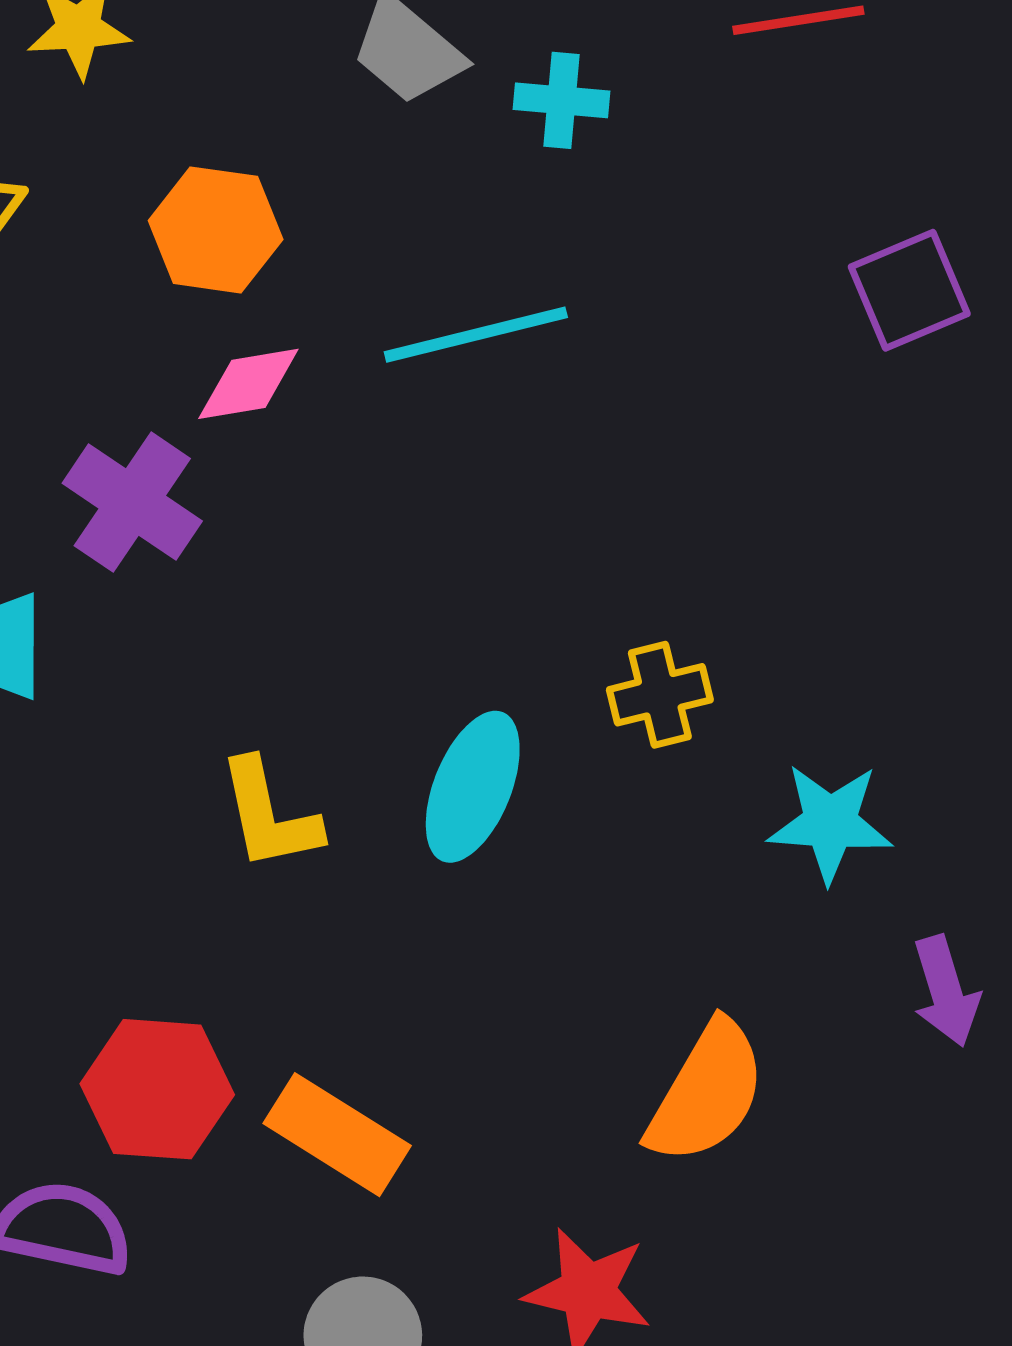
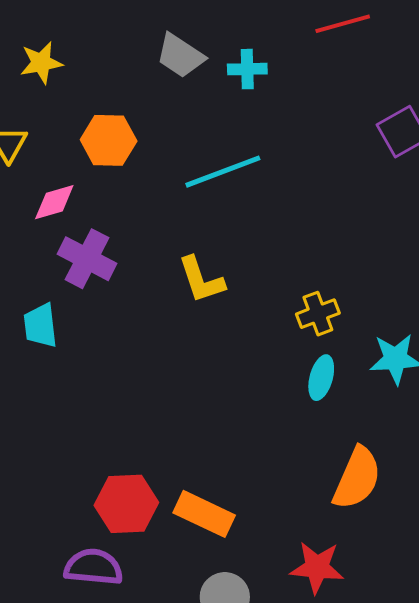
pink diamond: (248, 384) -> (54, 202), moved
cyan ellipse: (473, 787) -> (321, 378), moved, size x0.7
yellow L-shape: (269, 815) -> (201, 280), moved

